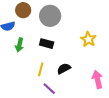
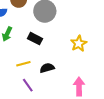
yellow line: (41, 69) -> (23, 64), turned 48

